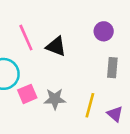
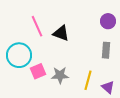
purple circle: (104, 31) -> (108, 21), moved

